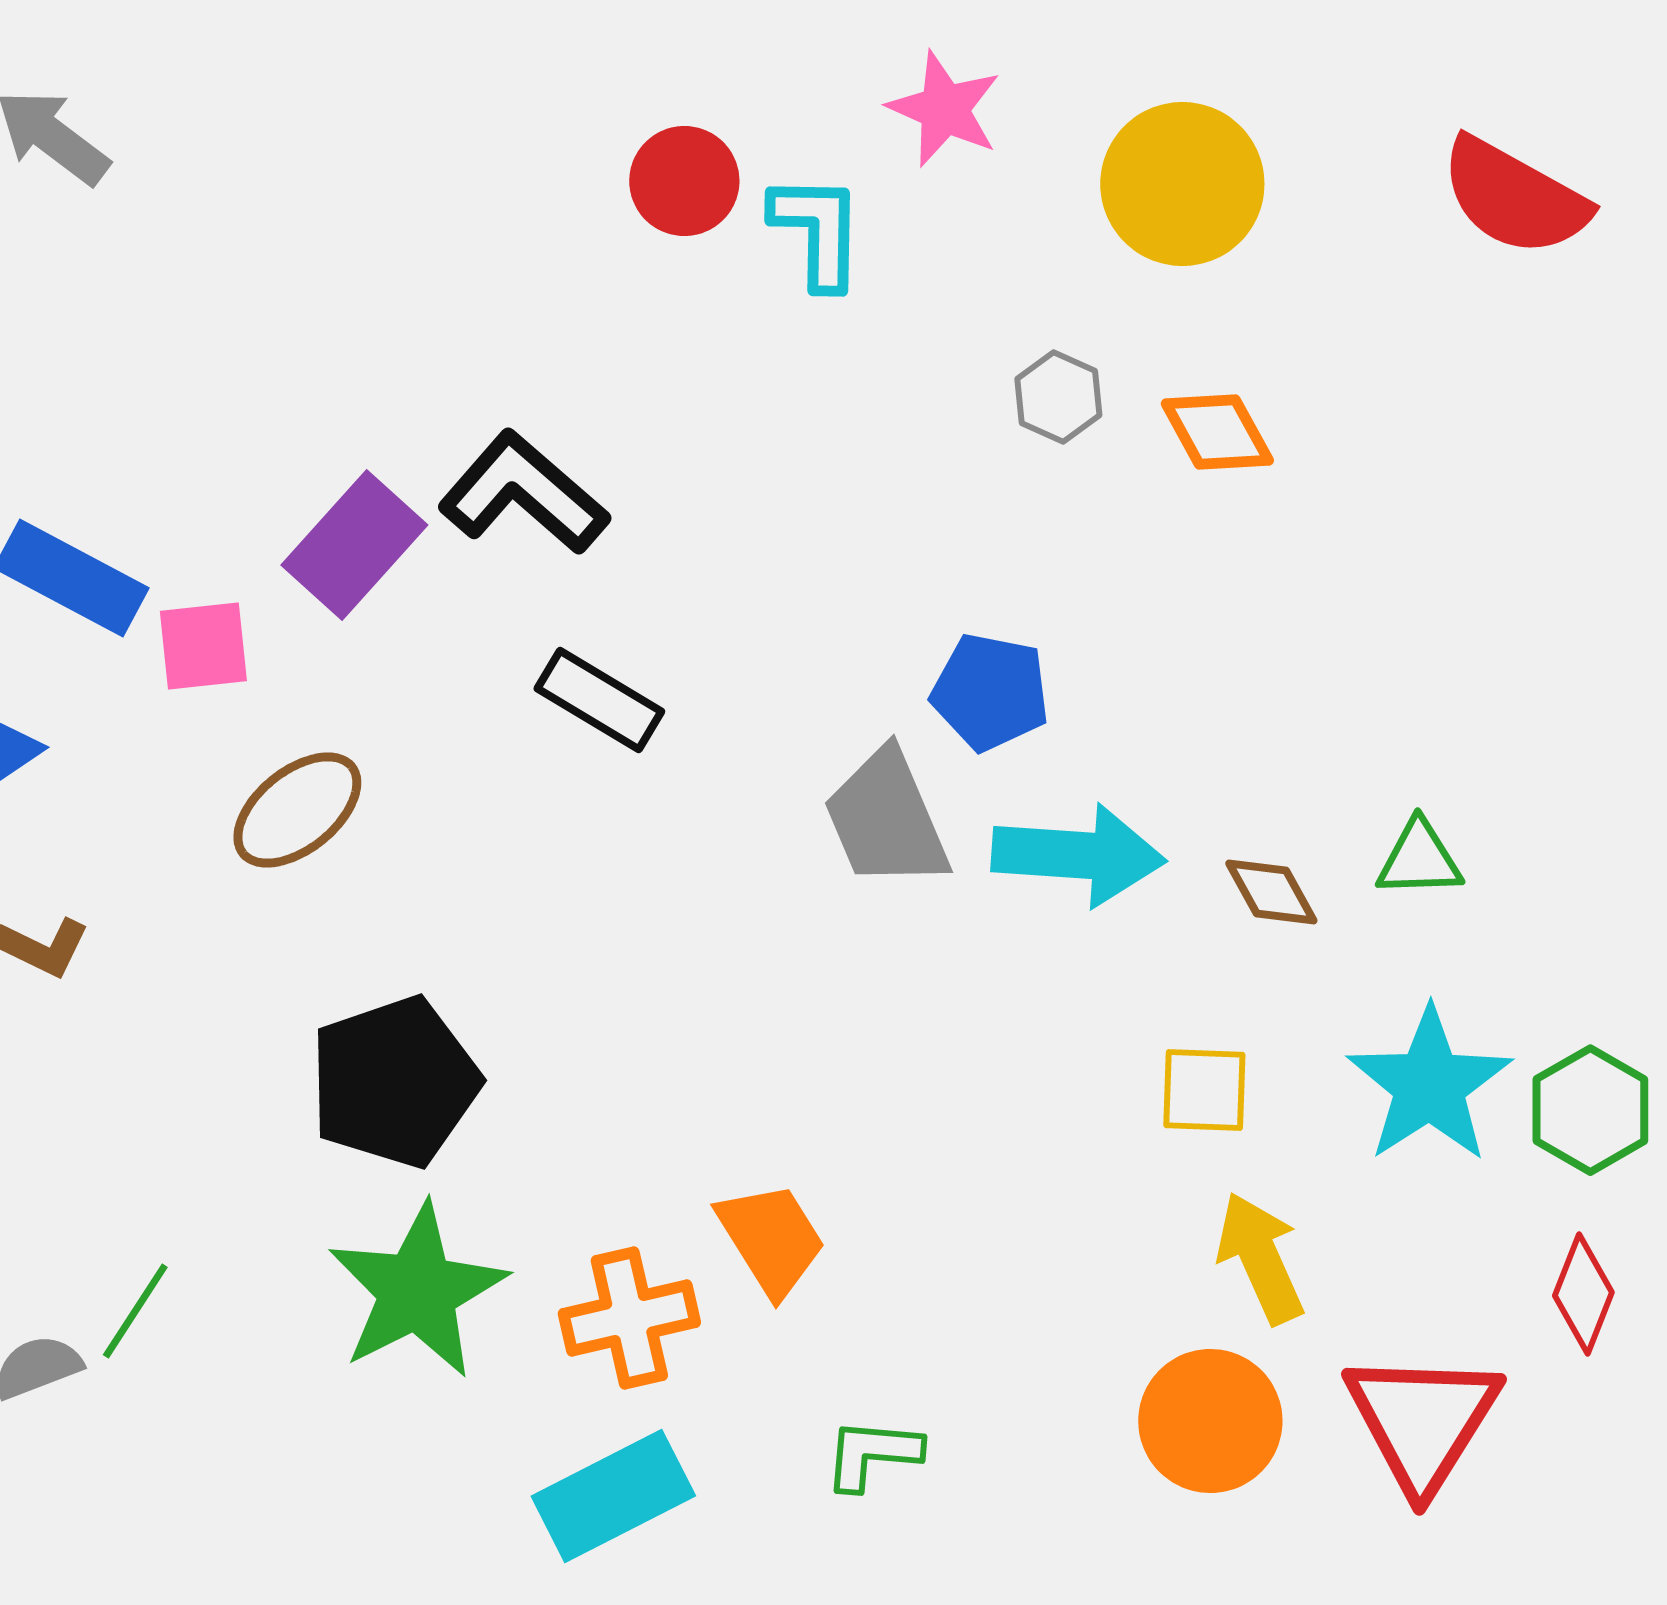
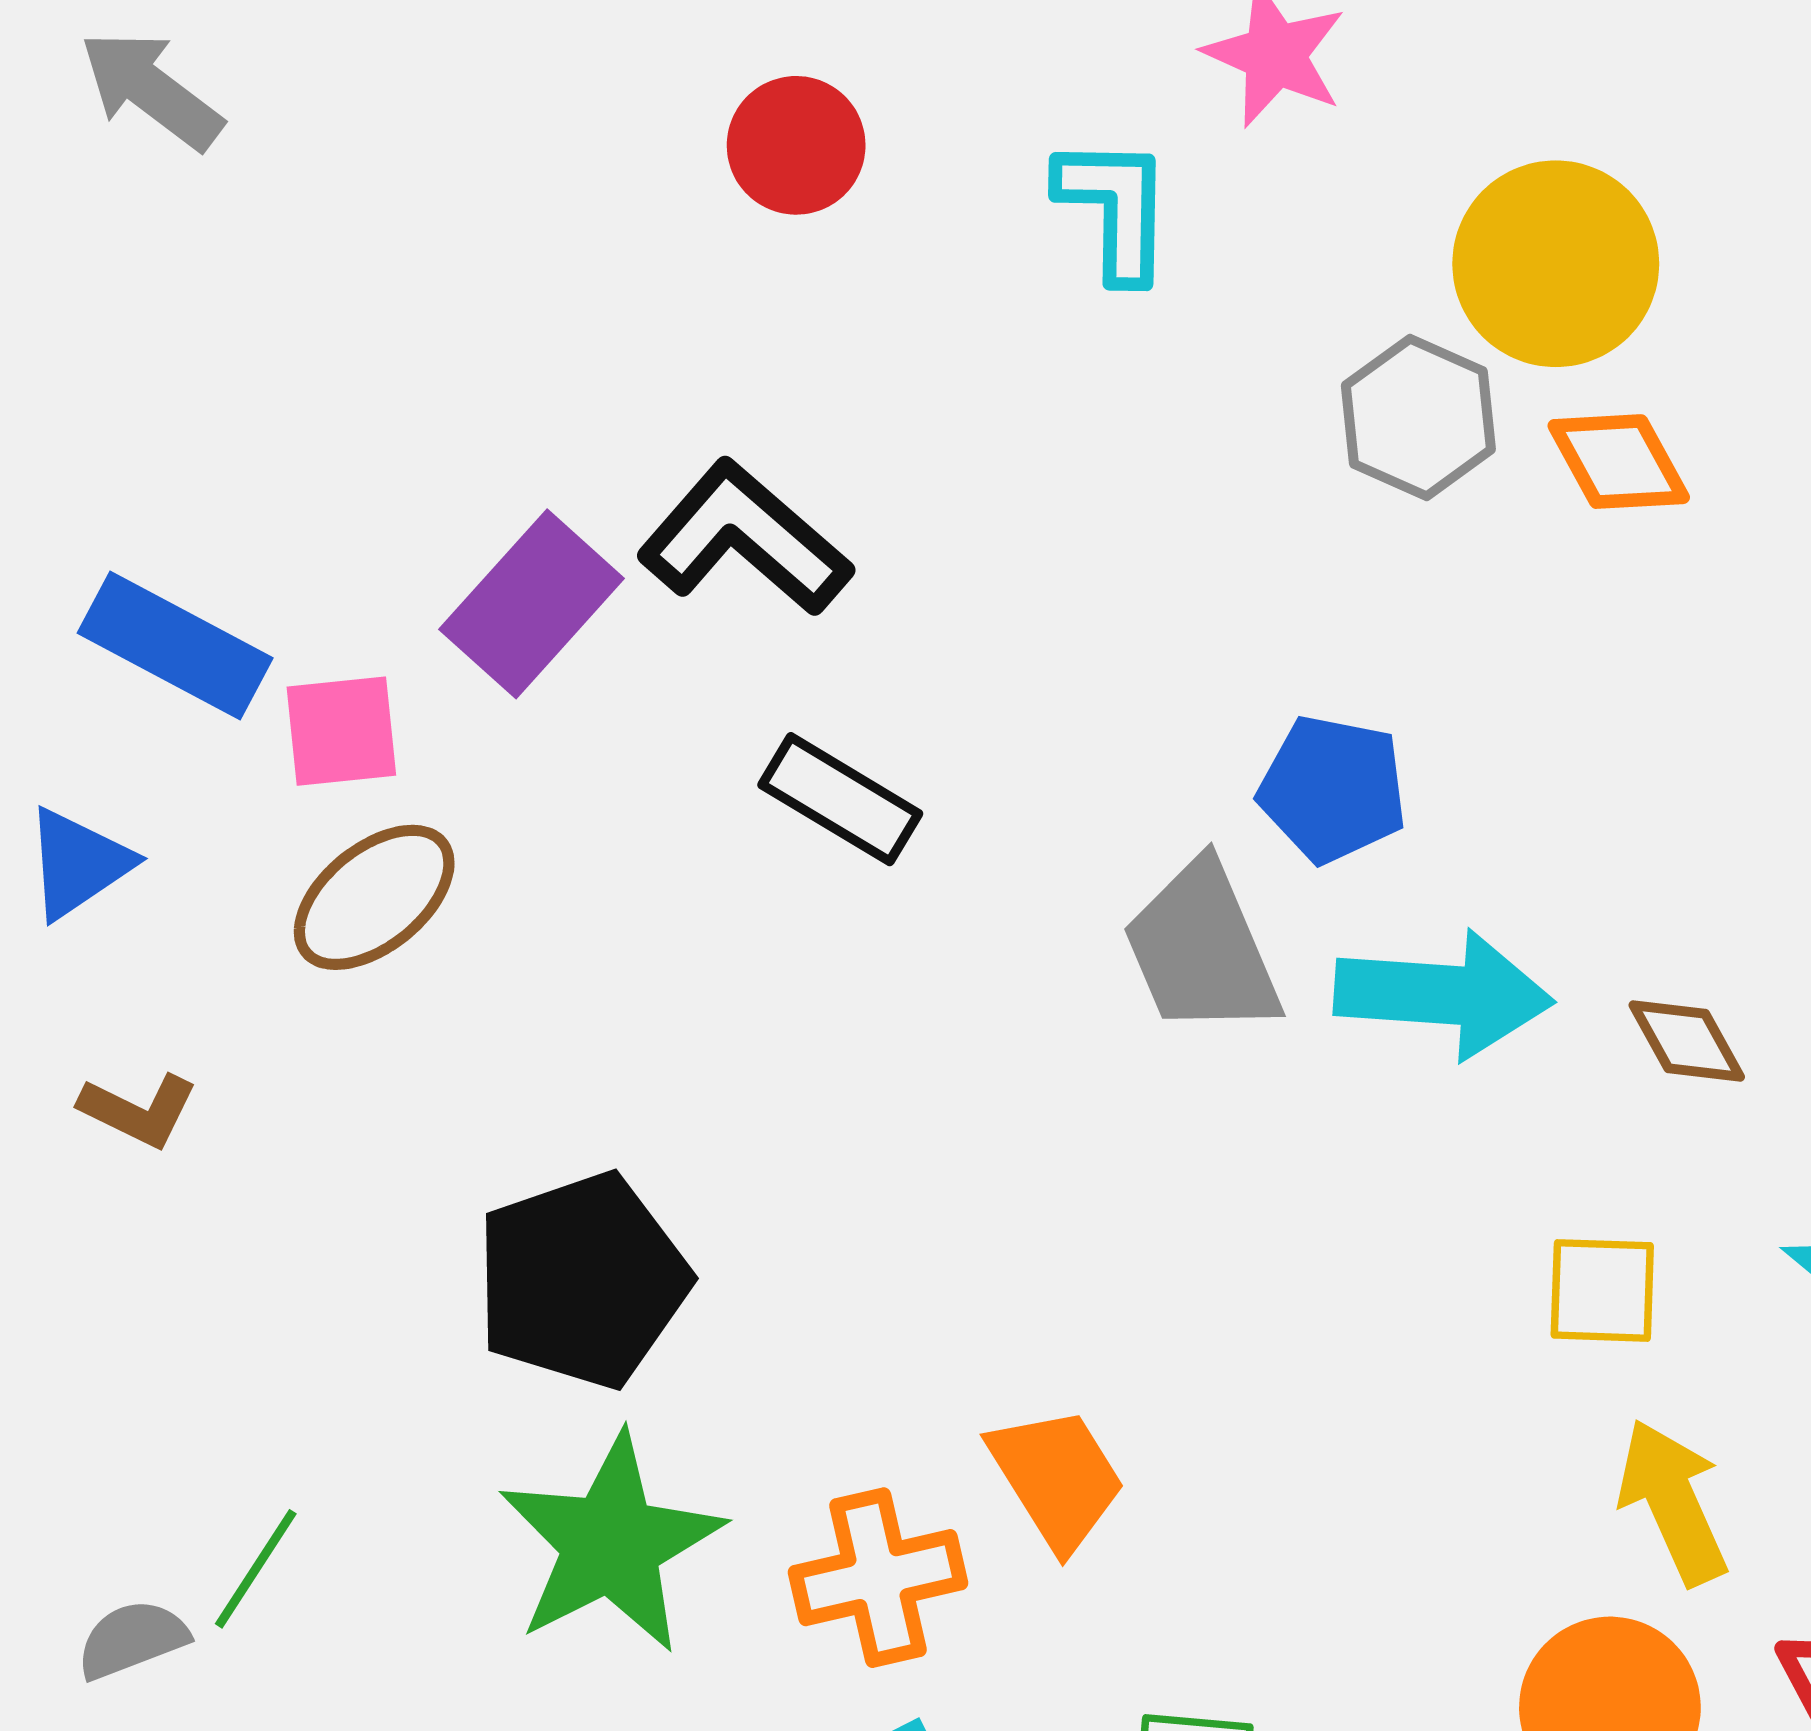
red circle: (684, 181) -> (796, 145), moved
yellow circle: (1182, 184) -> (1556, 264), moved
gray hexagon: (1058, 397) -> (1418, 417), size x1.4
brown ellipse: (297, 810) -> (374, 897), moved

